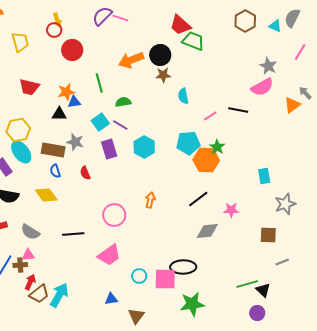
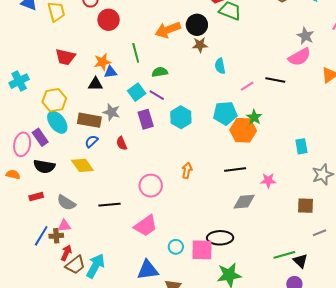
blue semicircle: (55, 171) -> (91, 141), turned 64
black line: (198, 199) -> (235, 169), turned 30
blue triangle: (111, 299) -> (148, 270), size x1.6

